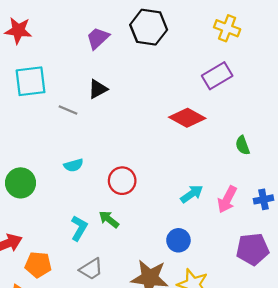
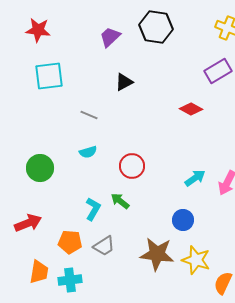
black triangle: (98, 89) -> (124, 82), moved
gray line: (68, 110) -> (89, 115), moved
red diamond: (187, 118) -> (191, 109), size x0.7
orange pentagon: (38, 265) -> (70, 242), moved

